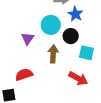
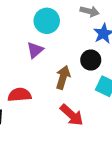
cyan circle: (51, 25) -> (47, 21), moved
red arrow: (78, 78) -> (72, 115), moved

